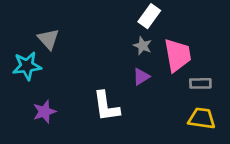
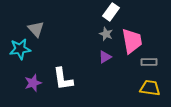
white L-shape: (106, 106) -> (63, 79), moved

